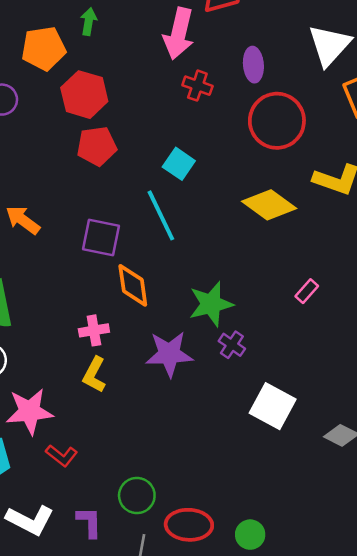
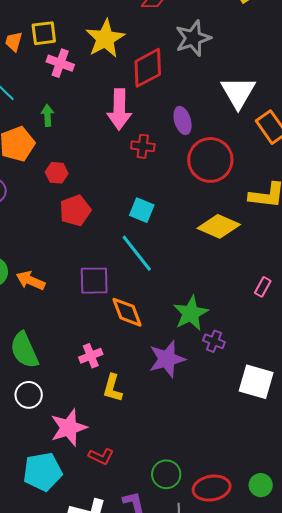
red hexagon: (84, 95) -> (57, 173), size x0.6
pink cross: (94, 330) -> (91, 356), moved

